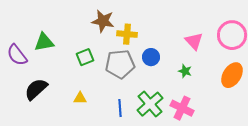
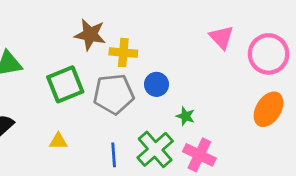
pink triangle: (194, 41) -> (221, 37), moved
green square: (85, 57) -> (65, 84), size x1.5
green star: (185, 71) -> (186, 116), moved

